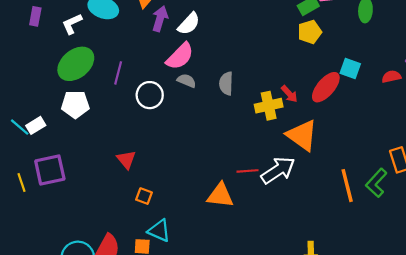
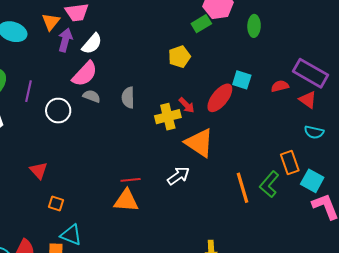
yellow pentagon: (310, 32) -> (179, 57), moved
white arrow: (278, 170) -> (178, 176), size x0.7
red line: (248, 171) -> (131, 180), moved

